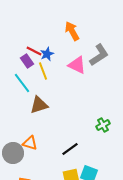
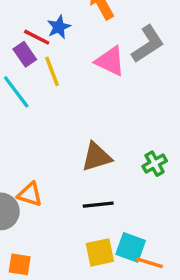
blue star: (47, 54) -> (59, 27), moved
brown triangle: (39, 105) -> (96, 157), moved
black line: (70, 149) -> (98, 205), turned 30

